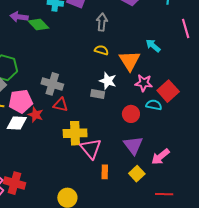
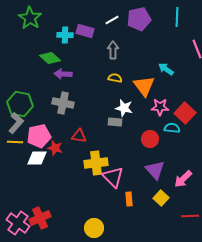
purple arrow: (19, 17) -> (63, 74), moved
gray cross: (52, 84) -> (63, 103), moved
red cross: (15, 183) -> (40, 218), turned -35

